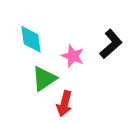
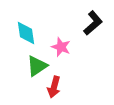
black L-shape: (111, 44) -> (93, 23), moved

